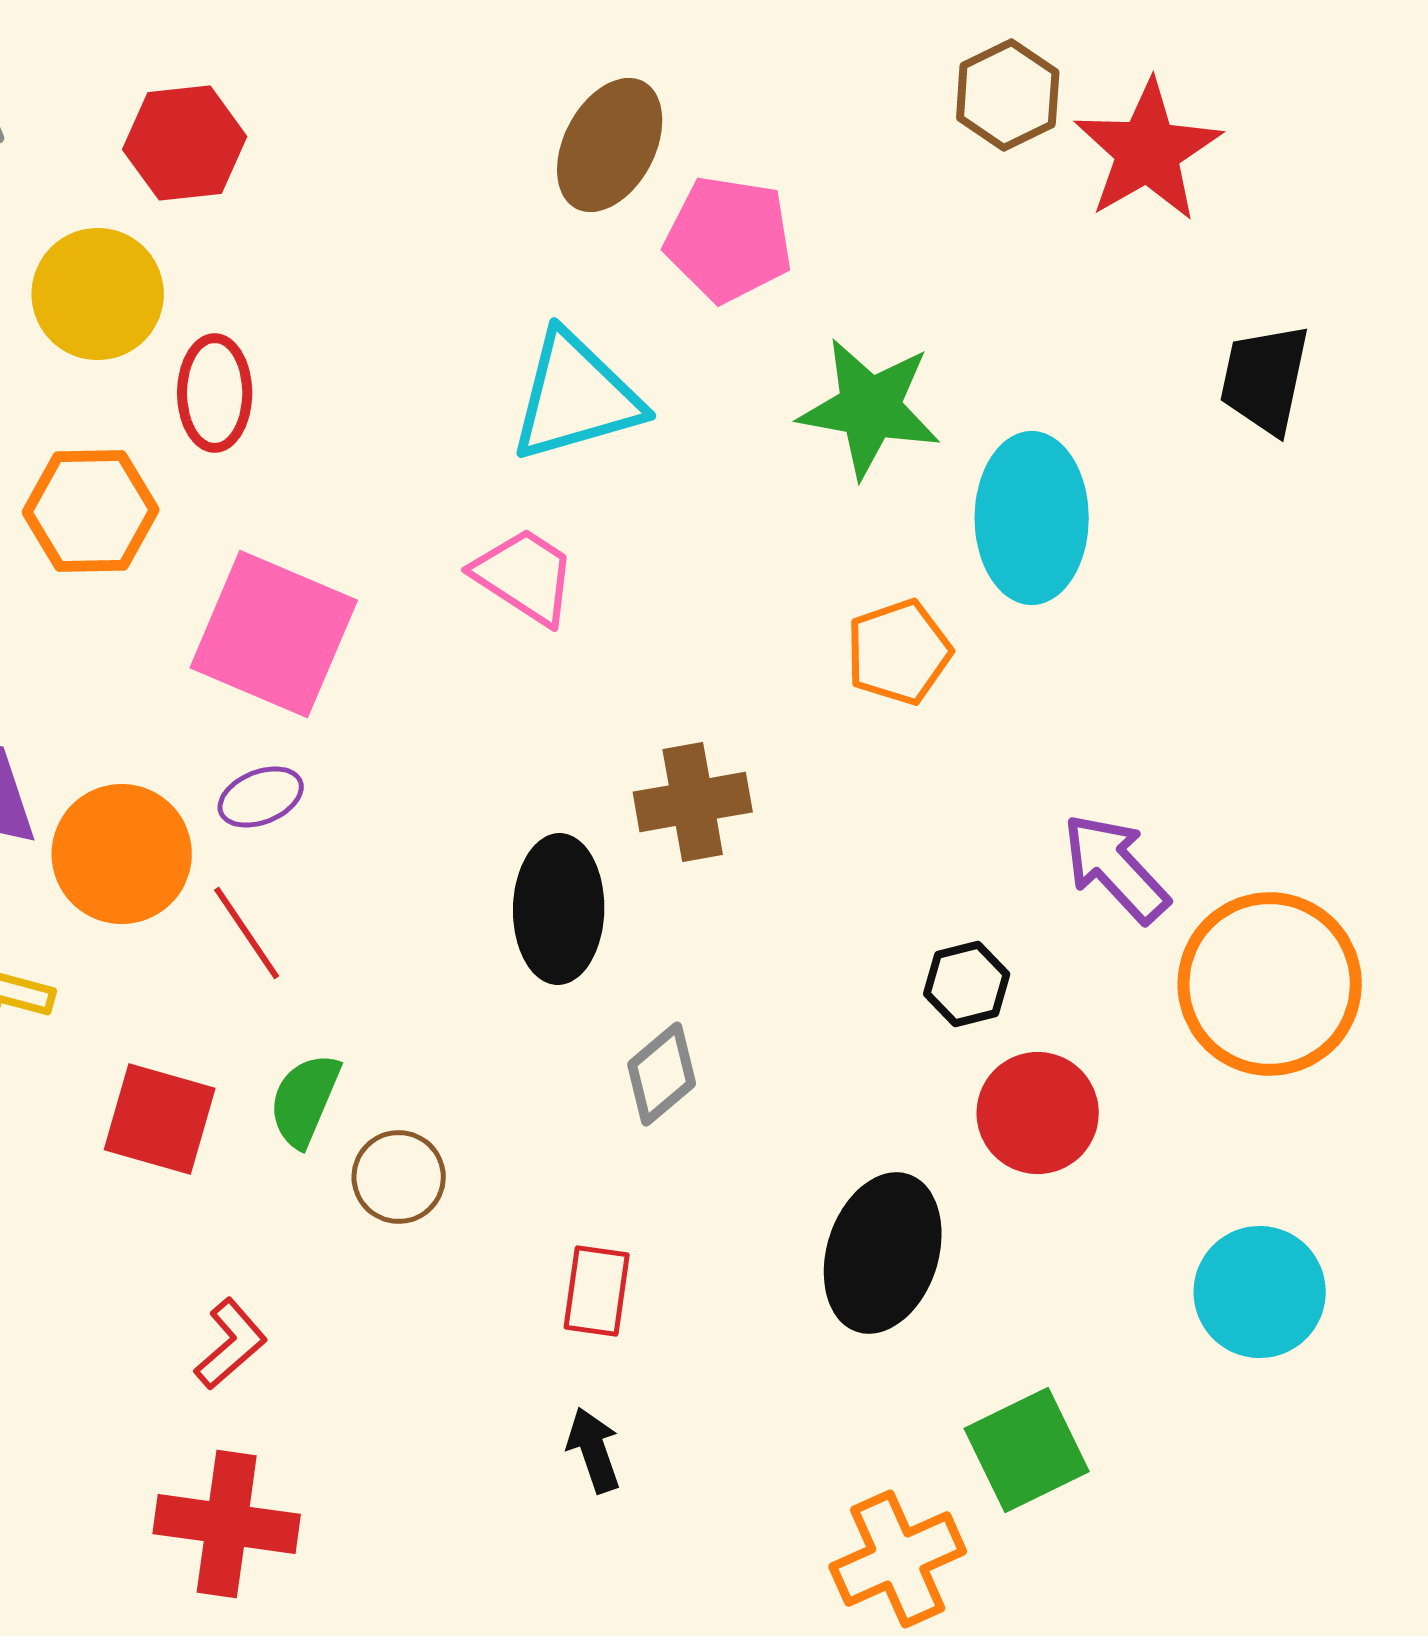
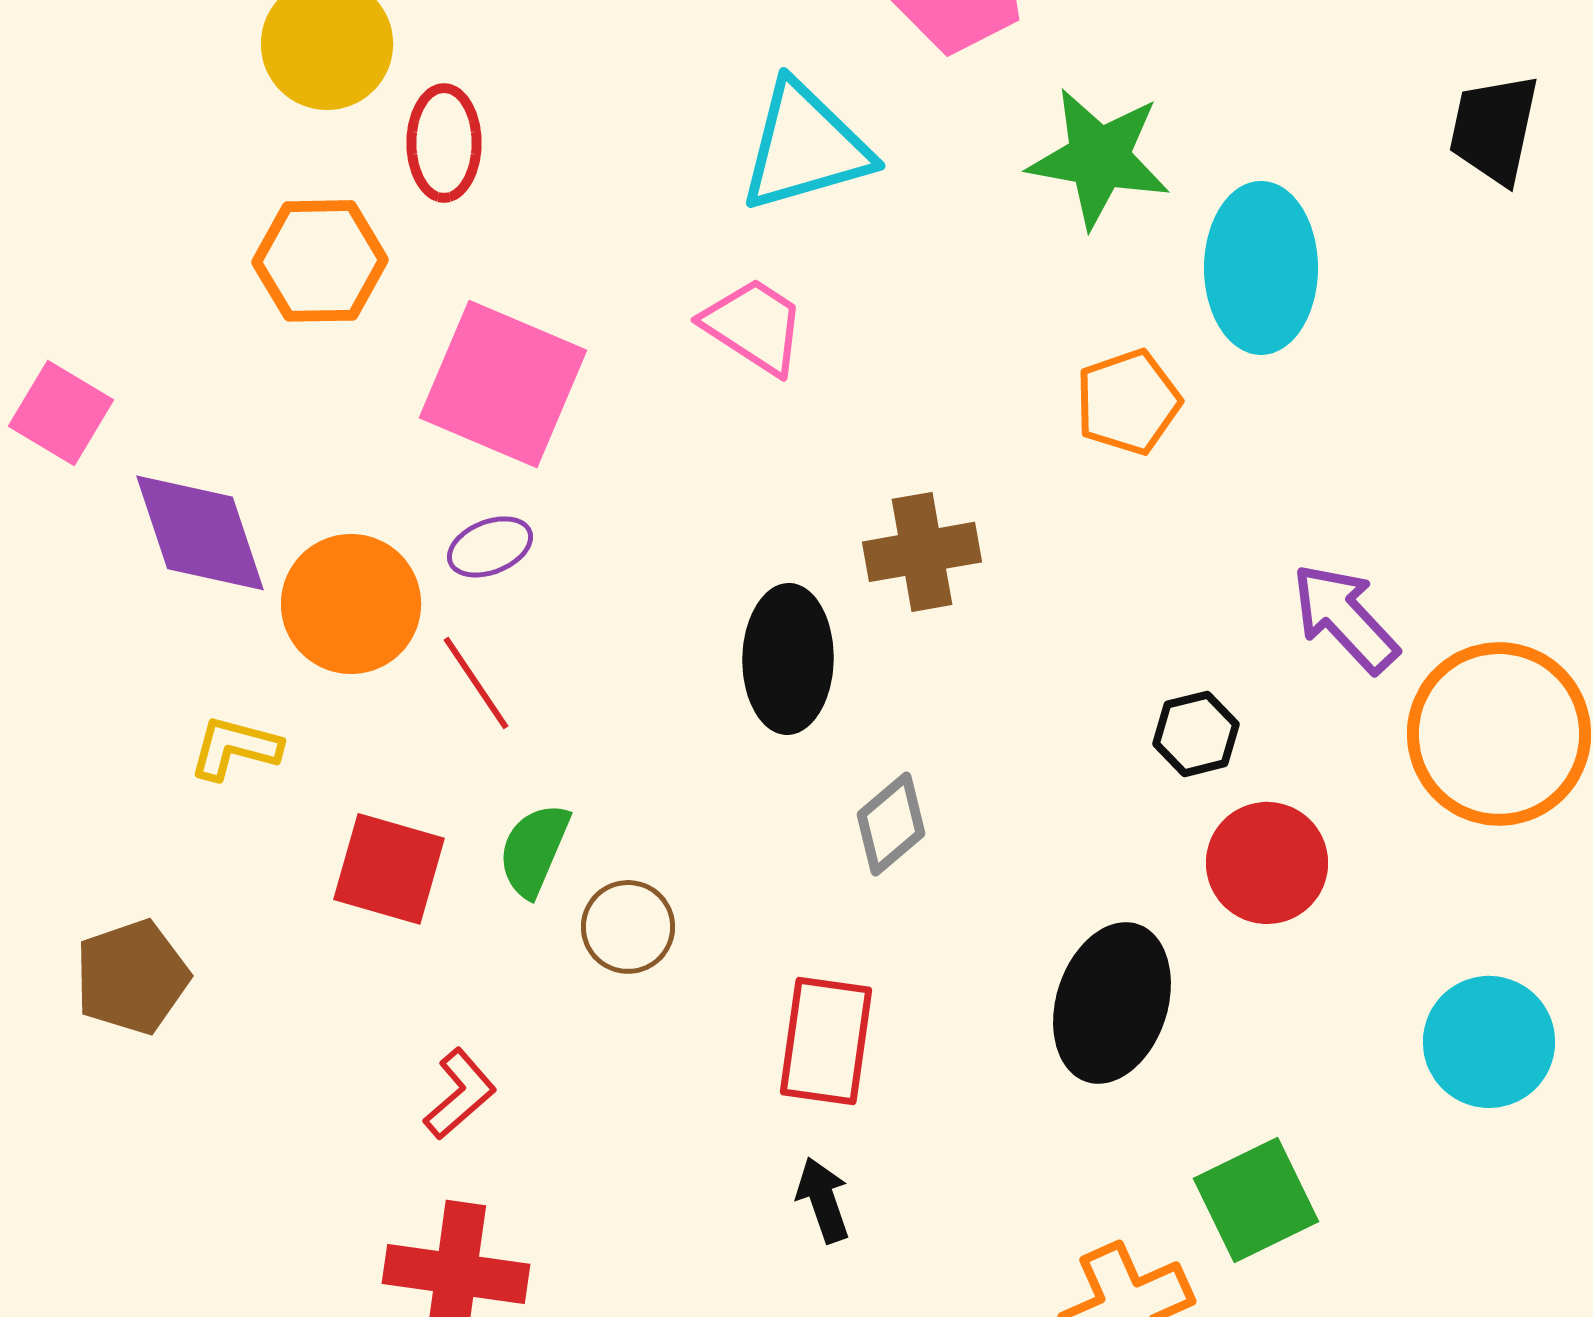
red rectangle: (597, 1291) -> (826, 1041), size x1.4

